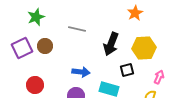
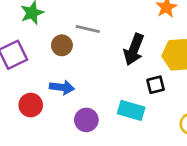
brown circle: (45, 46) -> (62, 45), moved
blue arrow: (81, 72) -> (62, 87), moved

